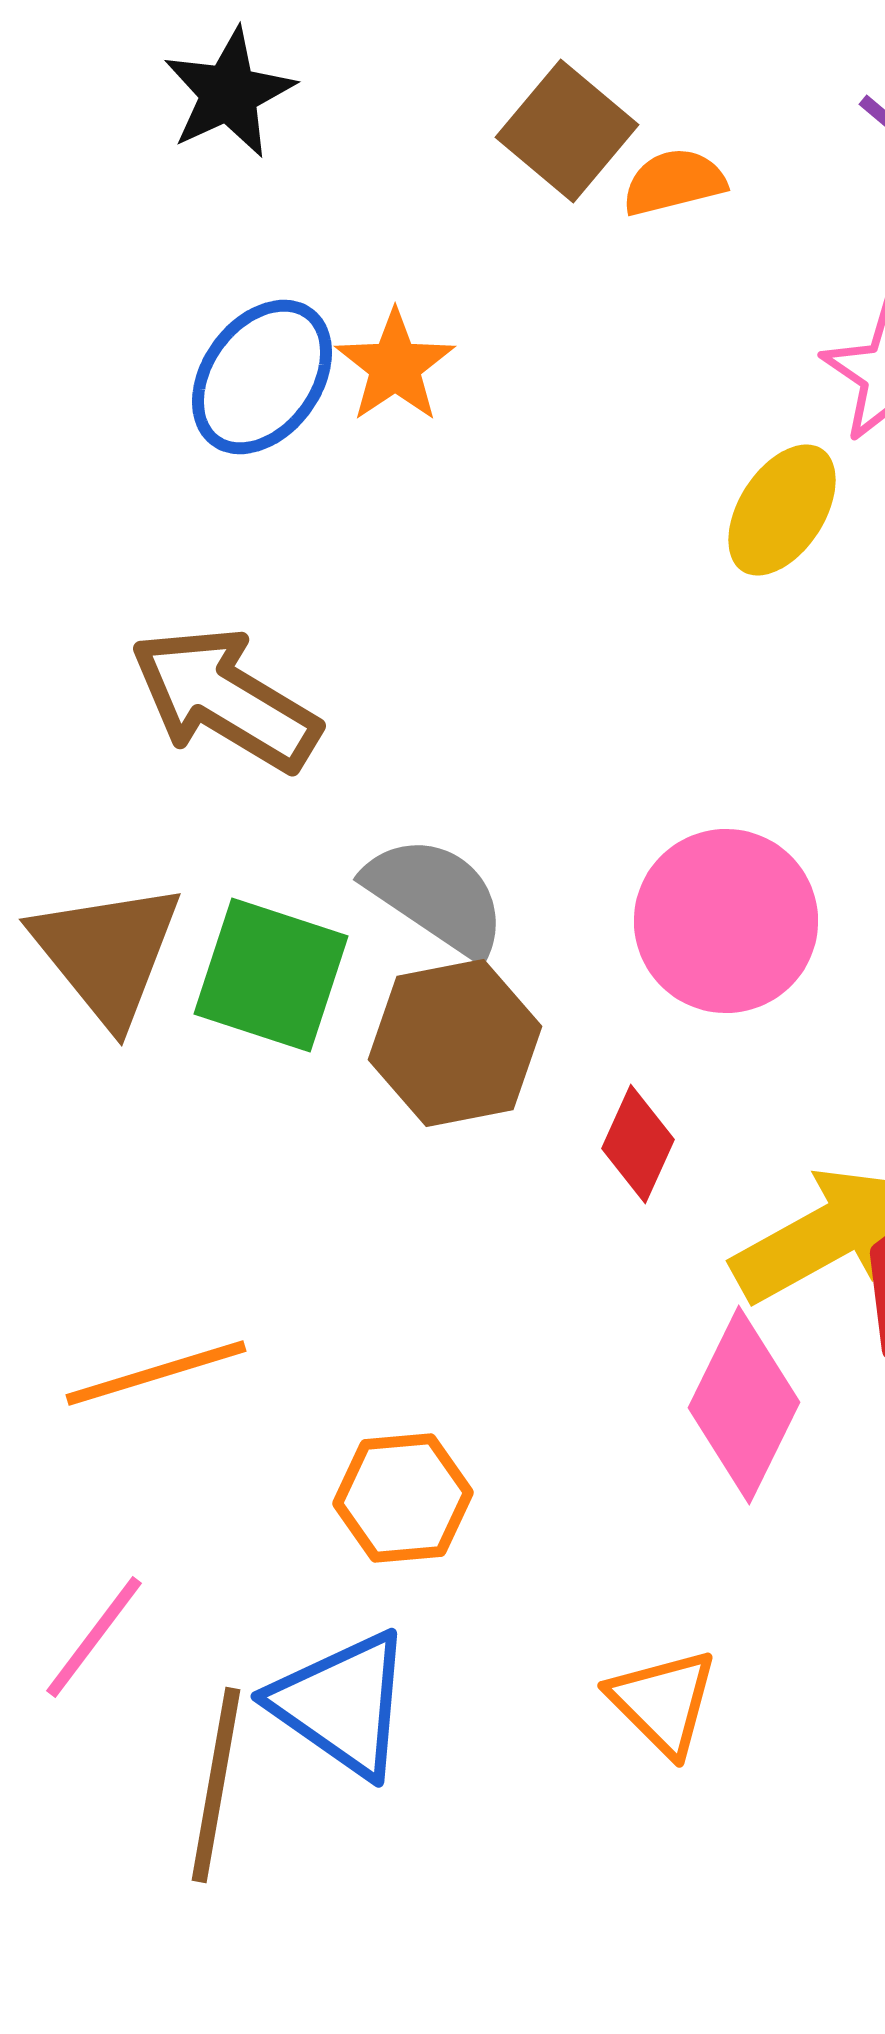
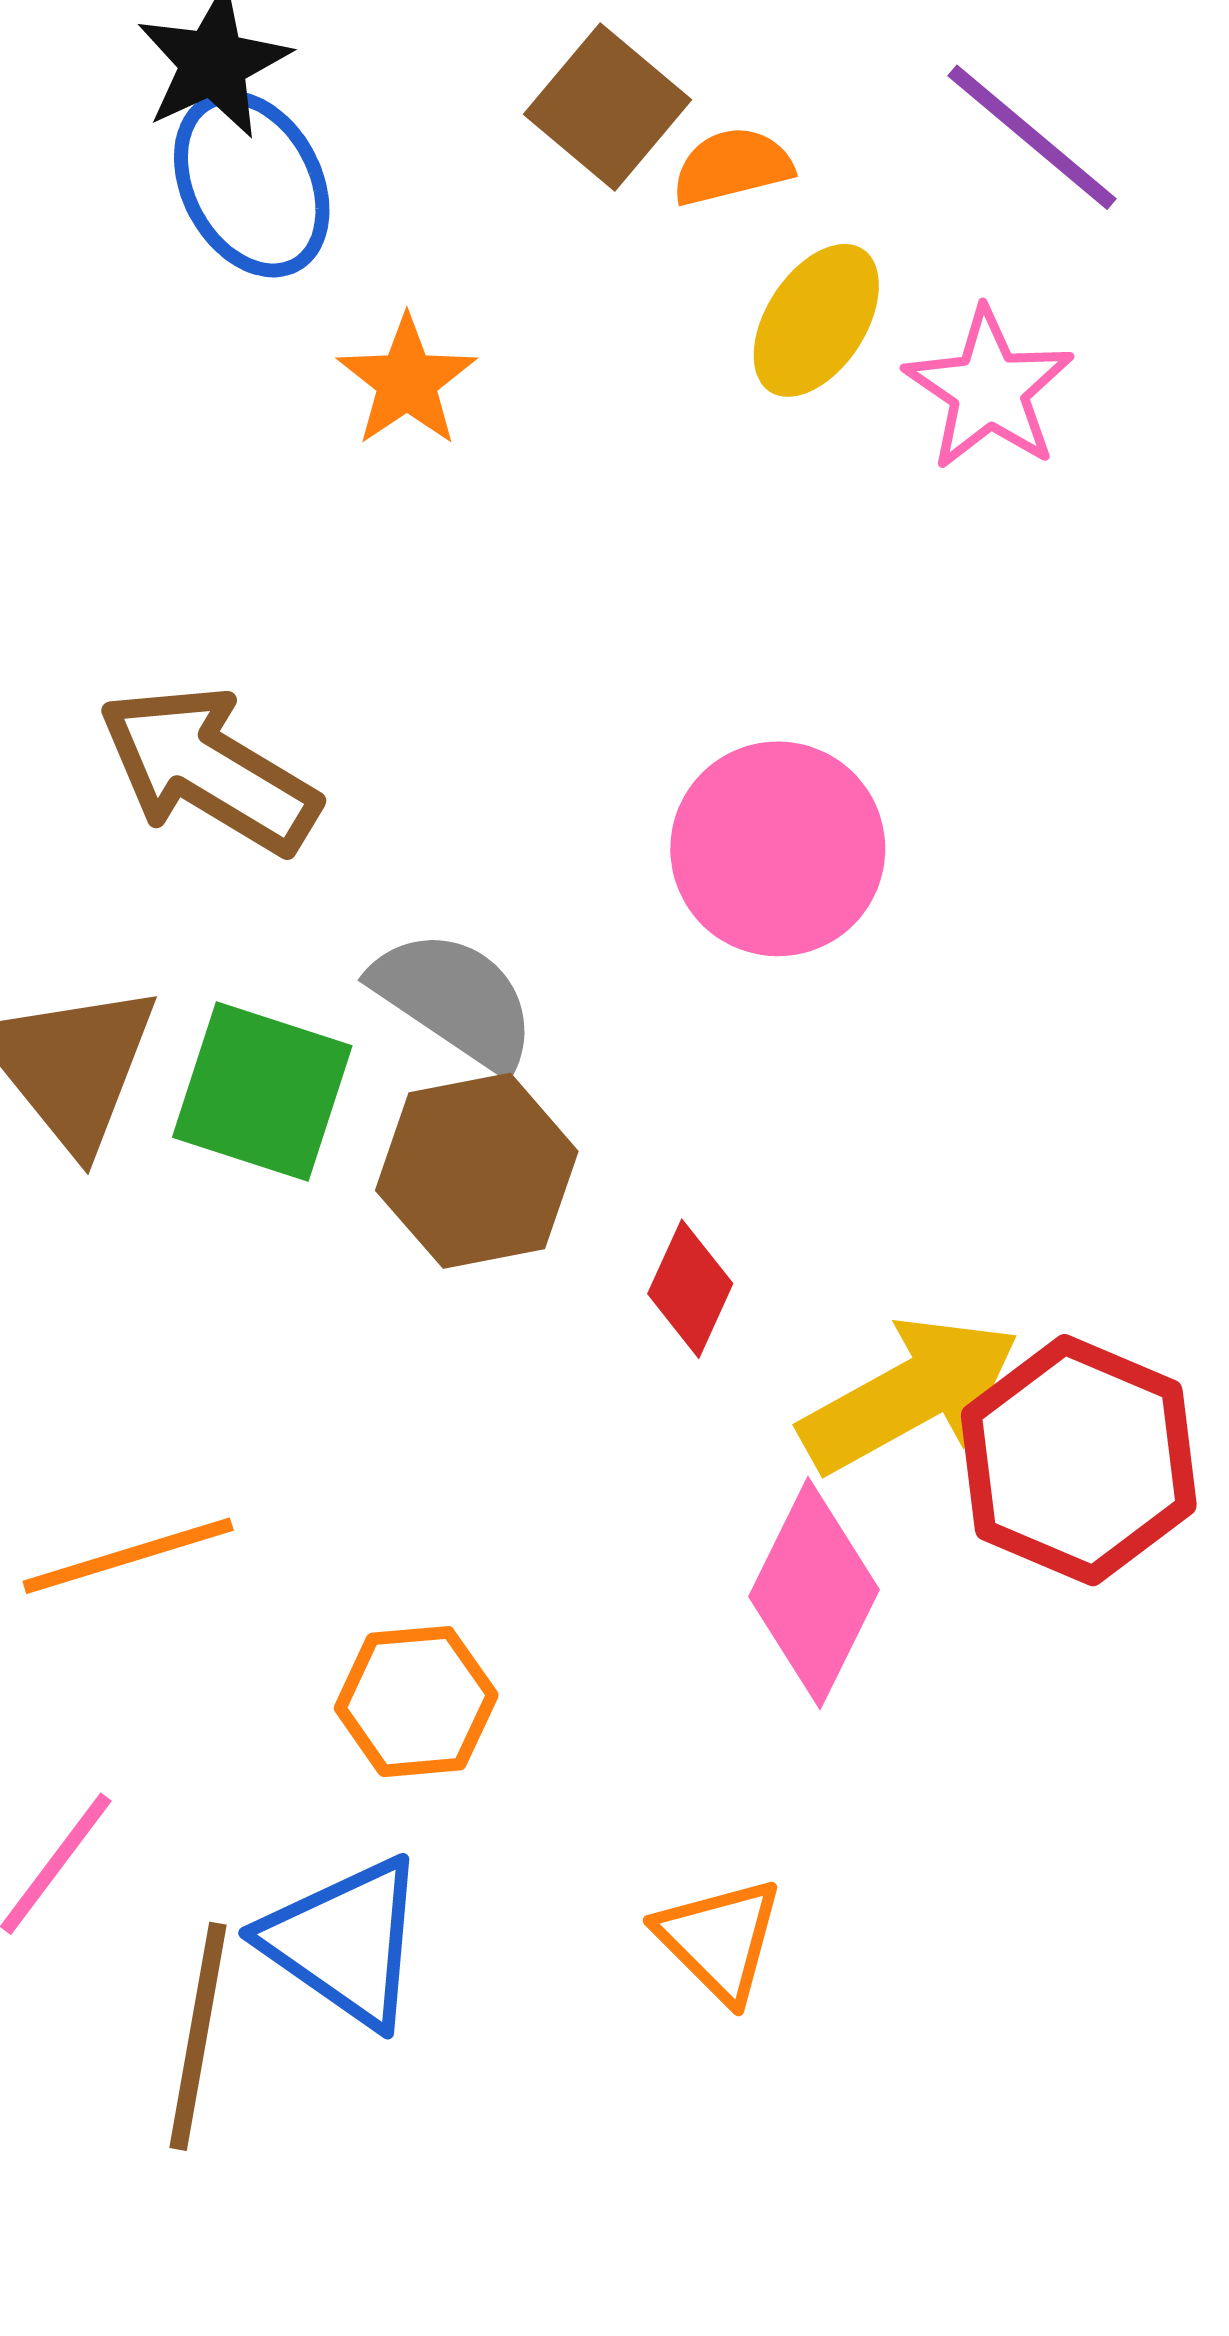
blue ellipse: (262, 377) -> (252, 184), moved, turned -64
yellow ellipse: (782, 510) -> (816, 320), moved
pink circle: (726, 921) -> (778, 849), moved

